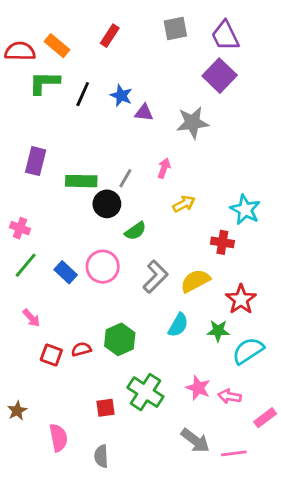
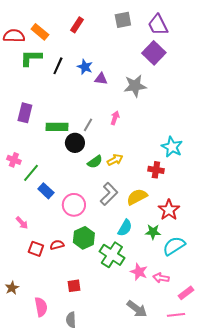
yellow arrow: (184, 204) -> (115, 160), moved
green line: (26, 265) -> (31, 173), moved
pink circle: (103, 267) -> (74, 205), moved
green cross: (145, 392) -> (112, 255), moved
pink line: (234, 453) -> (176, 315), moved

